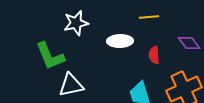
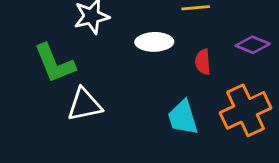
purple diamond: (189, 43) -> (253, 45), turned -30

